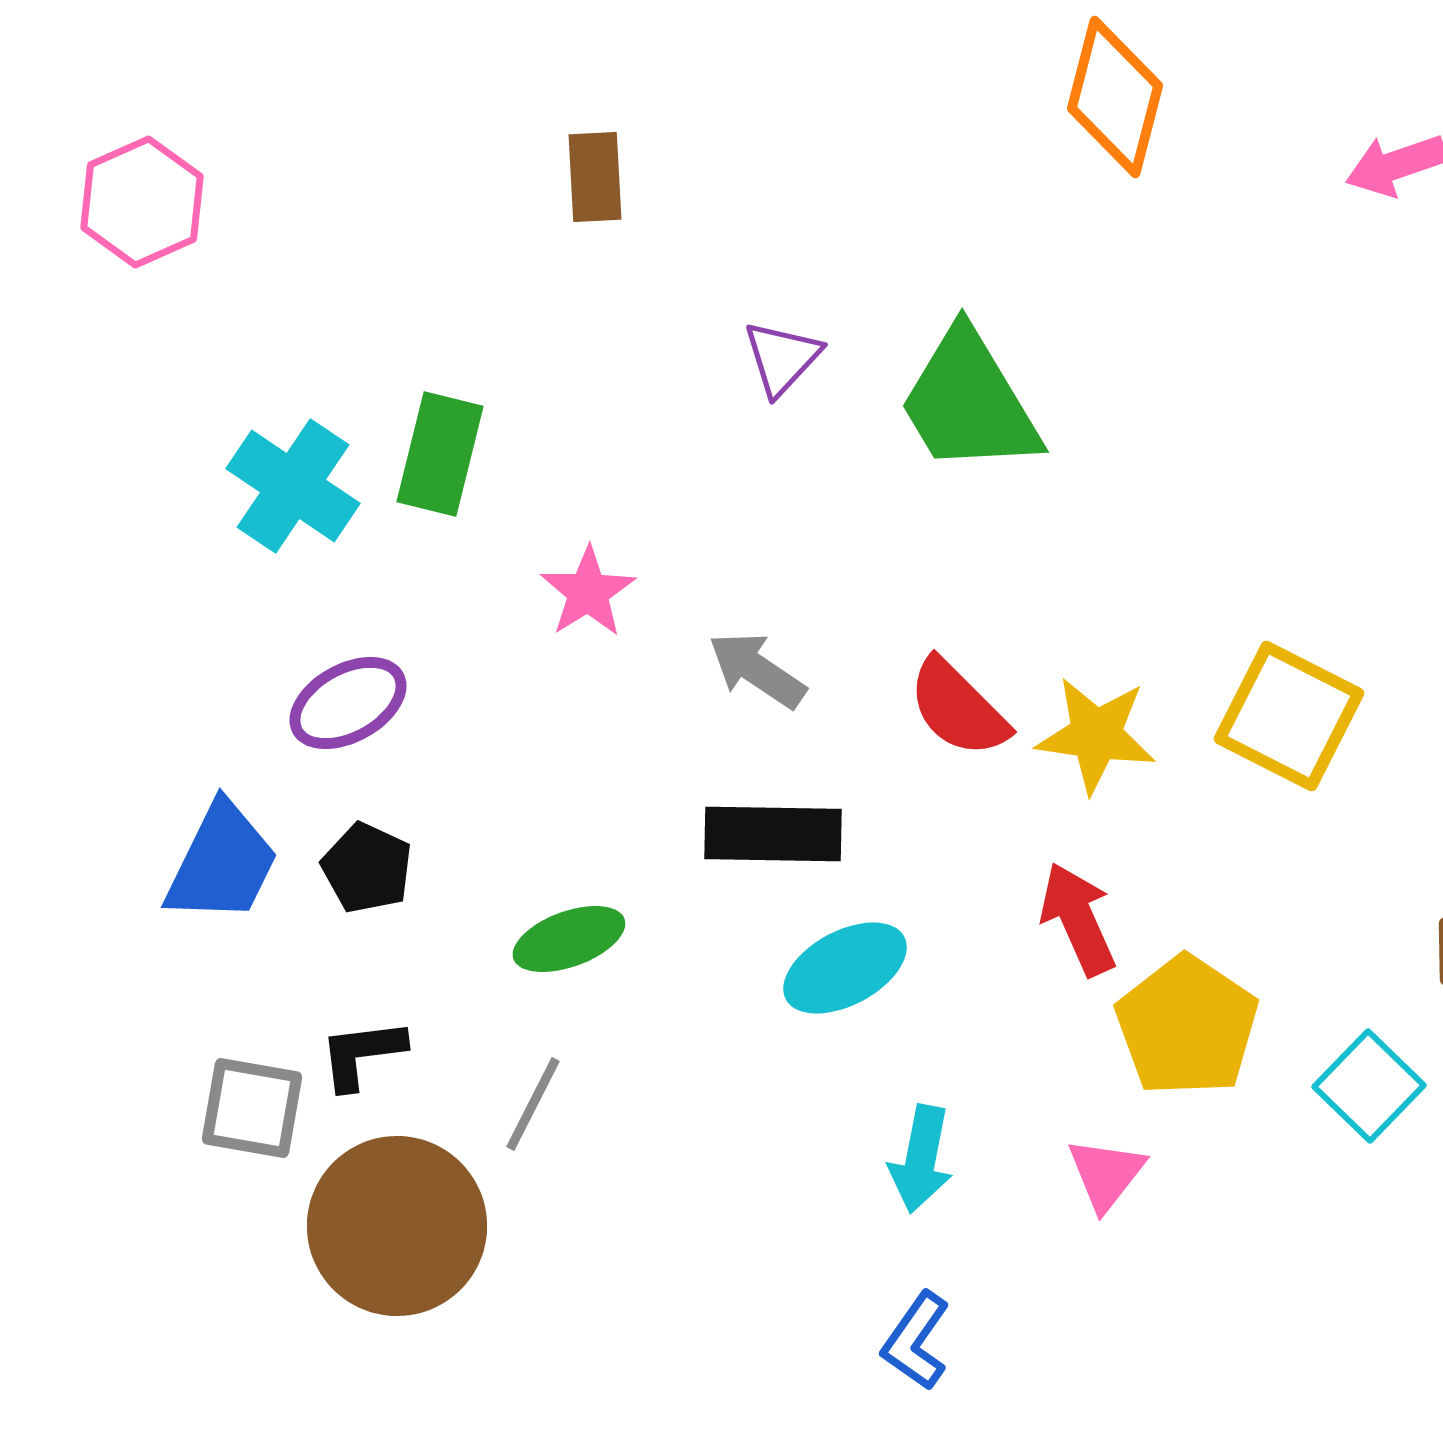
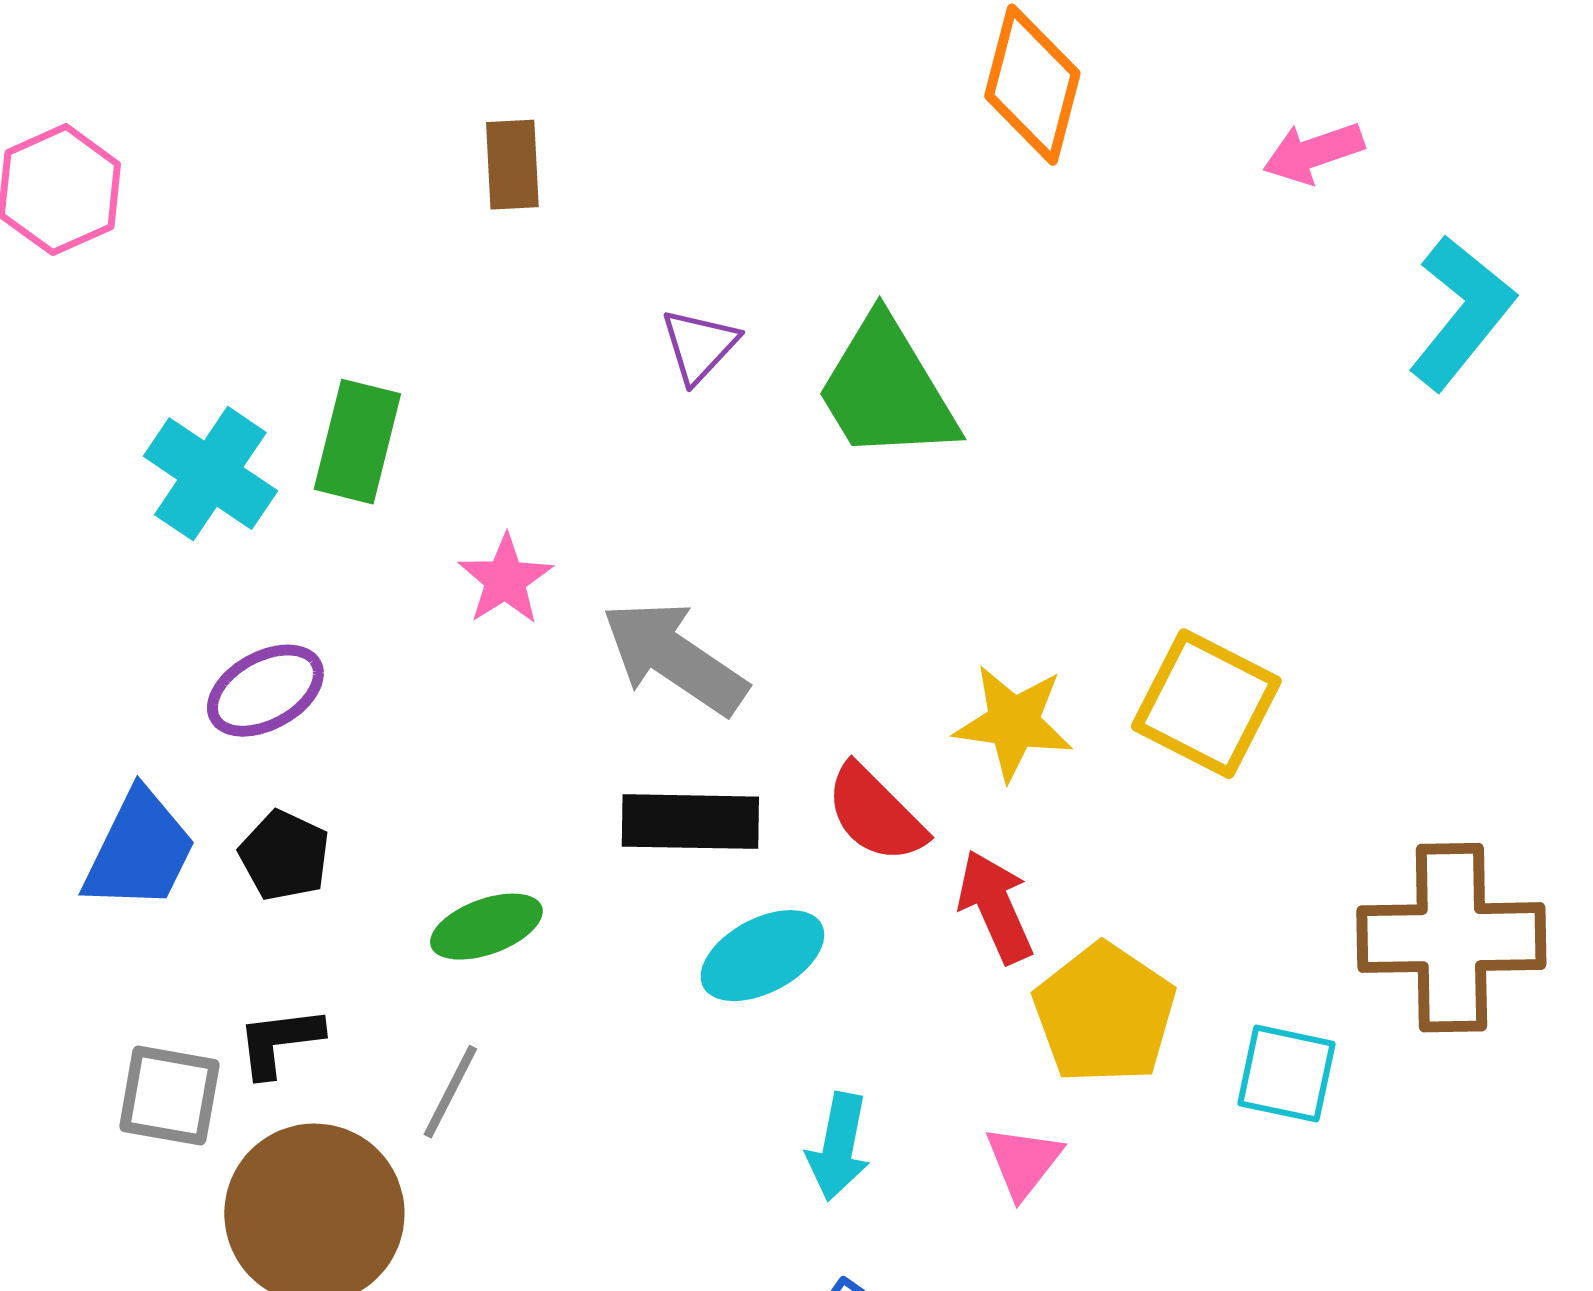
gray arrow: (757, 670) -> (674, 658), size x1.5
red semicircle: (958, 708) -> (875, 814), moved
cyan square: (1369, 1086) -> (1286, 1074), turned -32

